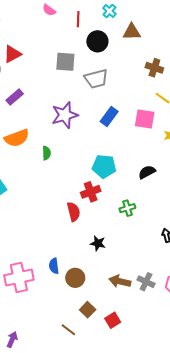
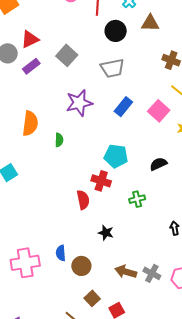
gray square: (65, 62) -> (67, 55), moved, turned 35
purple rectangle: (15, 97) -> (31, 66), moved
pink square: (145, 119) -> (159, 111), turned 30
orange semicircle: (17, 138) -> (30, 123), turned -65
red cross: (91, 192) -> (101, 181), turned 36

